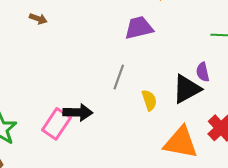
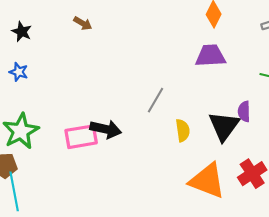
purple trapezoid: (139, 28) -> (210, 56), moved
black triangle: (187, 89) -> (224, 126), turned -36
pink rectangle: (56, 124) -> (81, 137), turned 36

